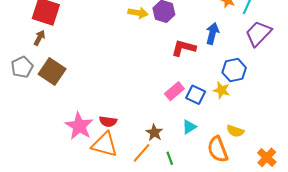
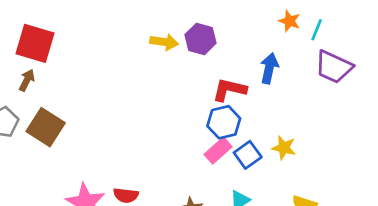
purple trapezoid: (258, 34) -> (334, 67), turned -108
blue hexagon: (234, 70) -> (224, 122), moved
blue square: (196, 95) -> (248, 155), turned 30

